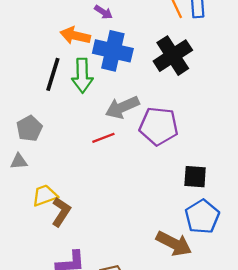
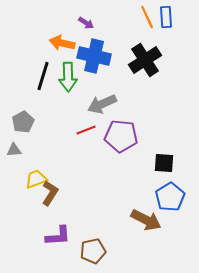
purple pentagon: (159, 126) -> (121, 136), moved

